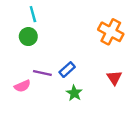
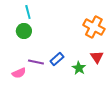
red triangle: (114, 78) -> (97, 57), moved
green star: (74, 93) -> (79, 68), moved

